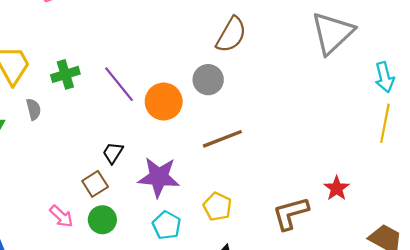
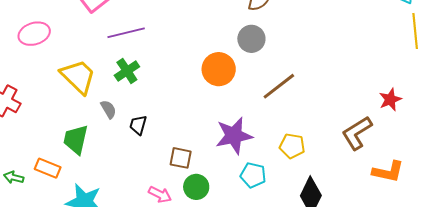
purple line: (119, 84) -> (126, 33), moved, turned -48
black trapezoid: (113, 153) -> (138, 125), moved
brown square: (95, 184) -> (181, 158), turned -30
red star: (337, 188) -> (390, 100), turned 30

